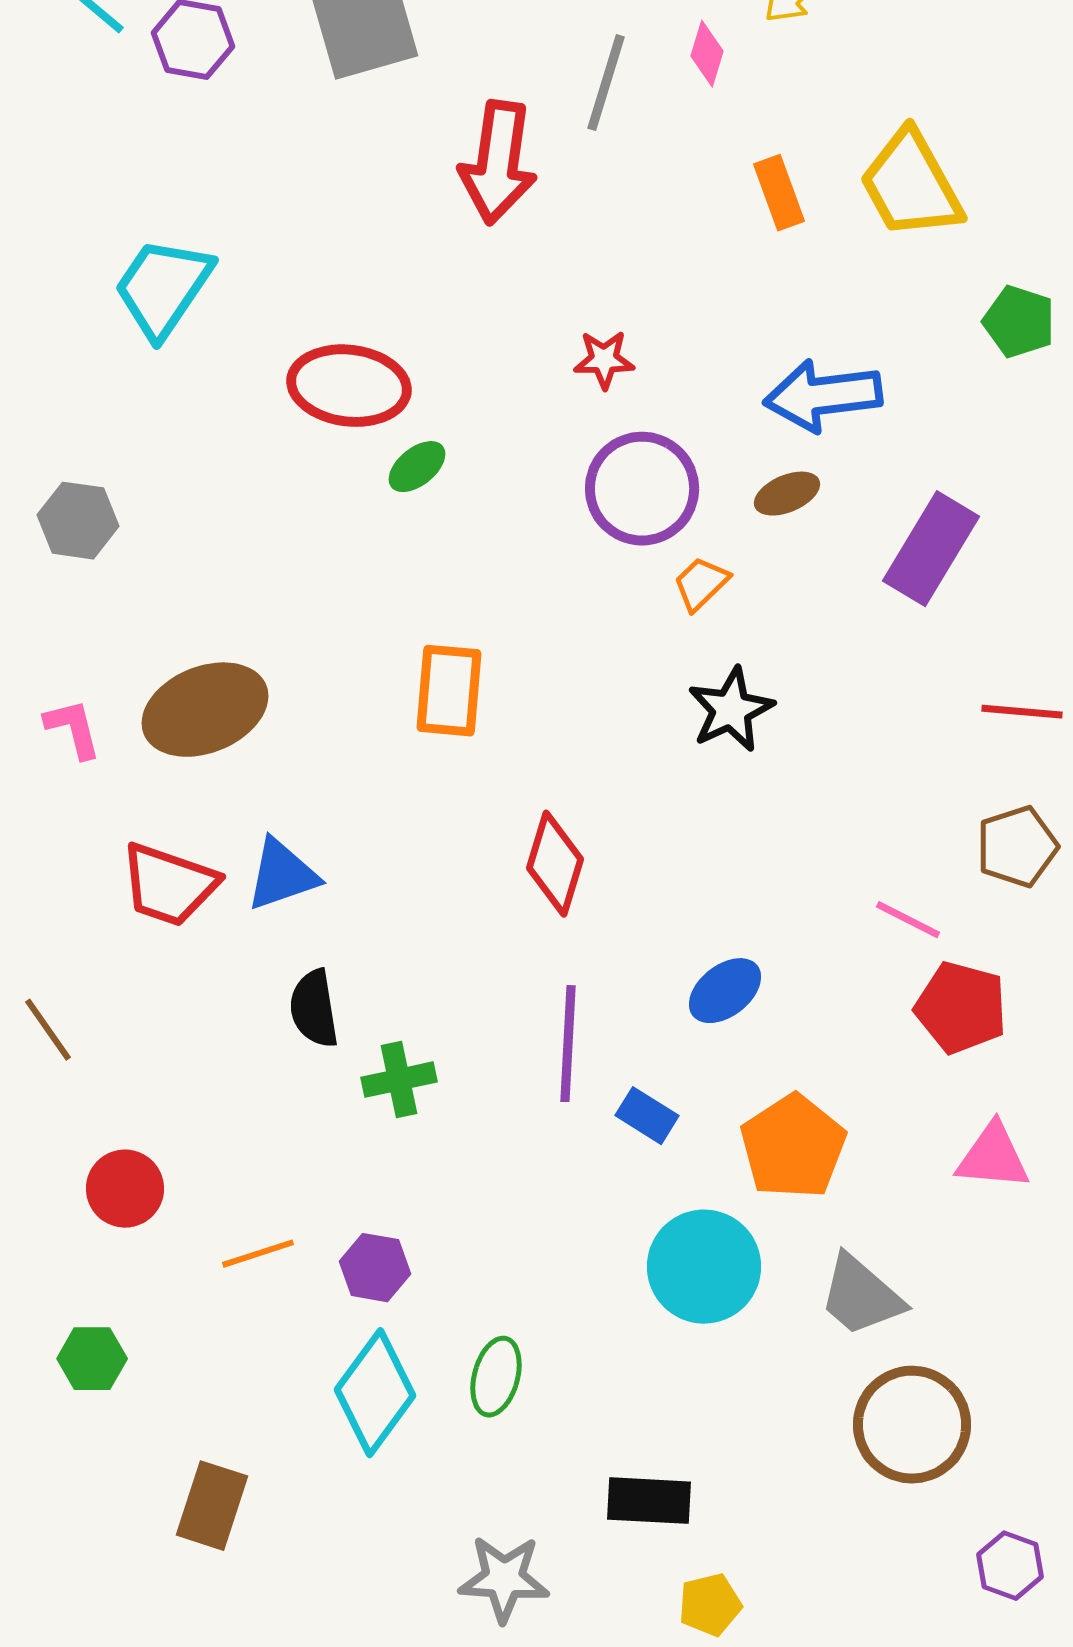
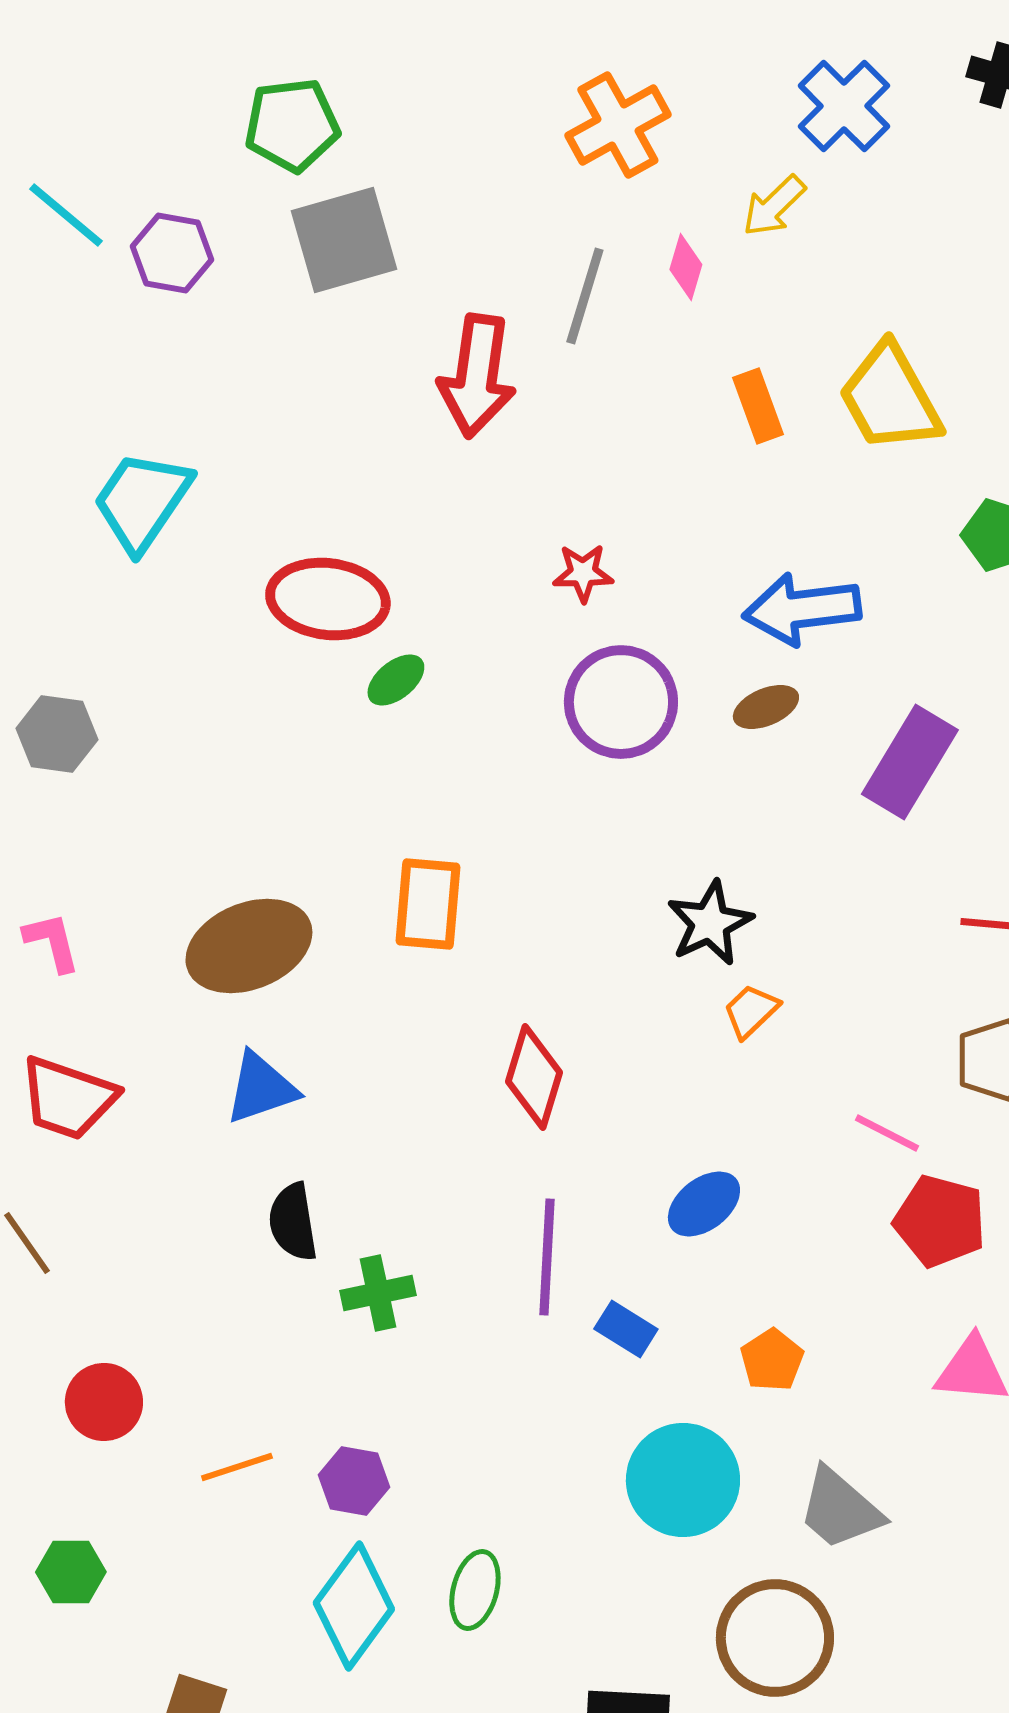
orange trapezoid: (701, 584) -> (751, 1011), moved
brown ellipse: (205, 710) -> (249, 946), moved
red trapezoid: (169, 885) -> (68, 1098), moved
orange pentagon: (793, 1147) -> (772, 1360), size x0.6
brown circle: (912, 1425) -> (775, 1638), moved

